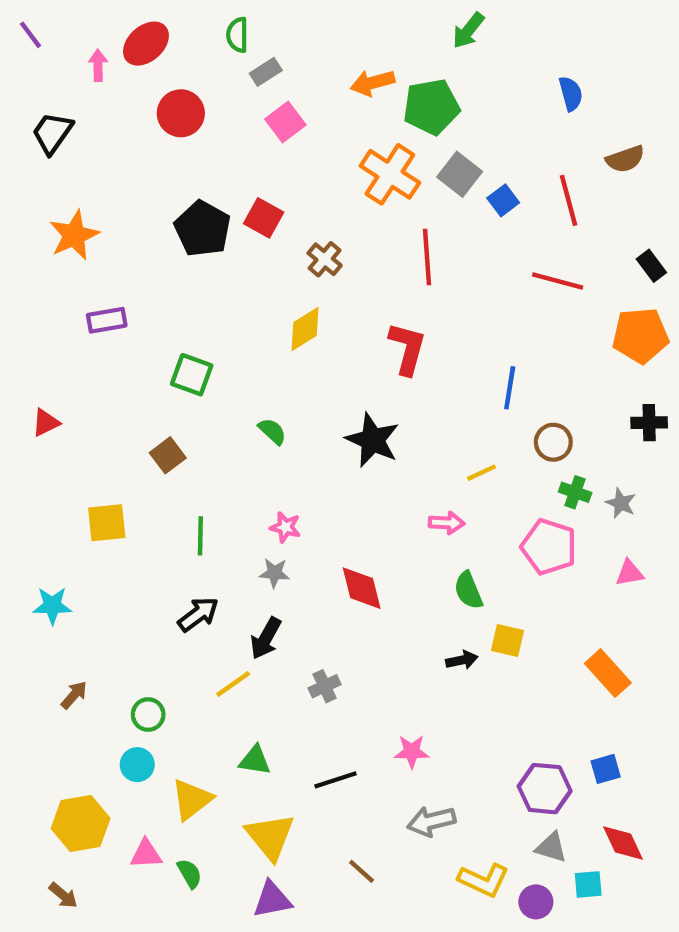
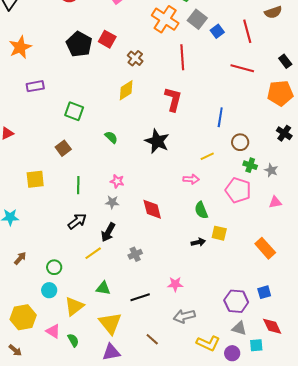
black cross: (649, 423) -> (284, 133), turned 35
pink triangle: (146, 854) -> (53, 331), turned 35

